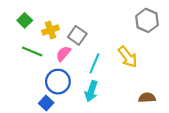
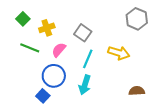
gray square: (77, 35) -> (83, 33), moved
yellow arrow: (128, 57) -> (119, 53), turned -35

